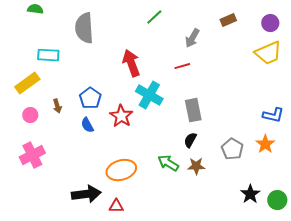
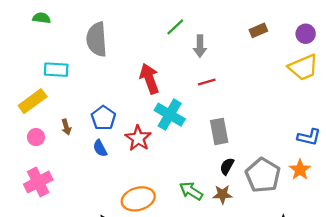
gray arrow: (192, 38) -> (200, 46), moved, turned -30
black semicircle: (190, 140) -> (227, 166), moved
gray pentagon: (232, 149) -> (263, 175), size x1.4

